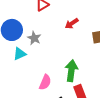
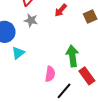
gray star: (34, 38) -> (31, 20), moved

